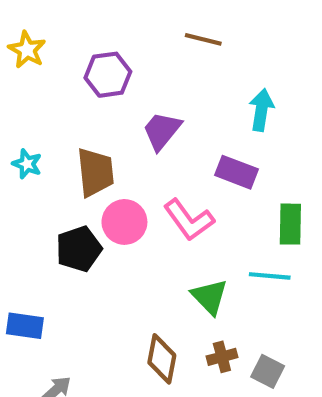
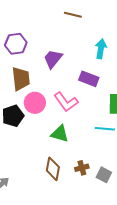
purple hexagon: (108, 75) -> (16, 44), moved
green triangle: (210, 297) -> (60, 134), moved, turned -30

